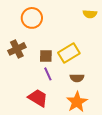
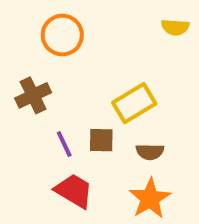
brown square: (46, 56) -> (101, 140), moved
purple line: (48, 74) -> (64, 144), moved

